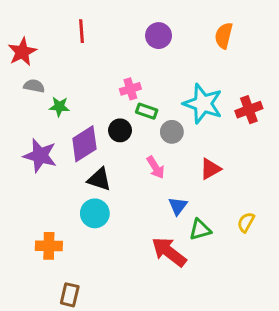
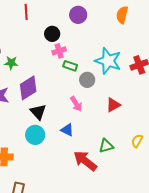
black circle: (120, 130) -> (52, 34), moved
black triangle: (99, 179) -> (38, 112), turned 30
blue triangle: (178, 206) -> (67, 130), moved, turned -40

